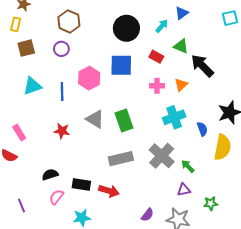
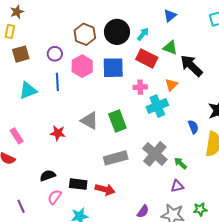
brown hexagon: (69, 21) -> (85, 34), moved
cyan arrow: (162, 26) -> (143, 34), moved
red rectangle: (156, 57) -> (147, 58), size x1.5
pink hexagon: (89, 78) -> (82, 66), moved
pink cross: (157, 86) -> (140, 87), moved
blue line: (62, 91) -> (57, 82), moved
cyan cross: (174, 117) -> (157, 106), moved
green star: (211, 203) -> (200, 209), moved

